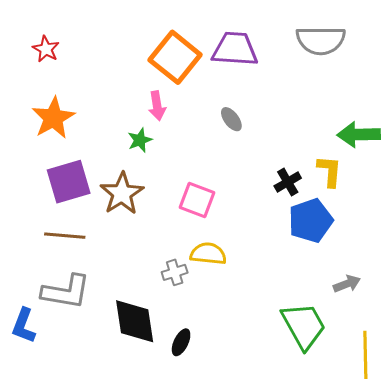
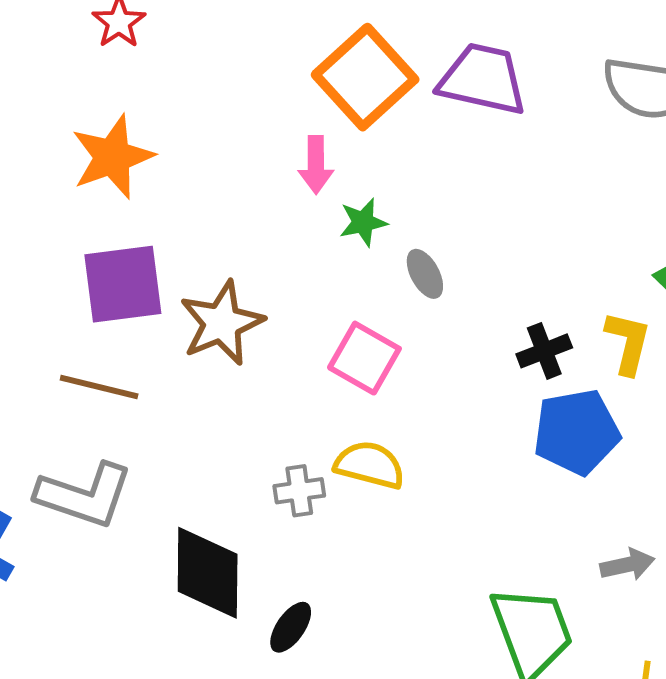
gray ellipse: (231, 119) -> (425, 274), moved
green star: (140, 140) -> (363, 222), moved

